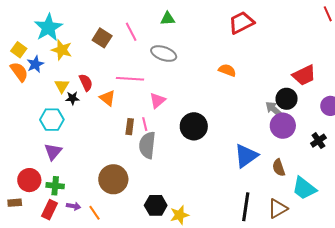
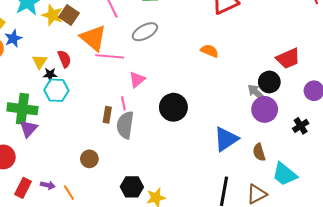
brown square: (102, 38) -> (69, 15), moved
yellow star: (62, 50) -> (53, 15), moved
gray ellipse: (164, 54) -> (145, 32), turned -50
orange triangle: (107, 98) -> (93, 38), moved, size x1.6
cyan hexagon: (52, 120) -> (56, 90), moved
brown rectangle: (130, 127) -> (107, 115), moved
brown circle: (113, 179) -> (89, 159), size x0.6
green cross: (55, 186) -> (22, 109), moved, size x1.6

